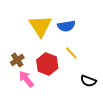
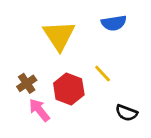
blue semicircle: (66, 26) -> (114, 23), moved

